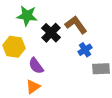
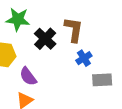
brown L-shape: (76, 25) -> (74, 30), turned 45

